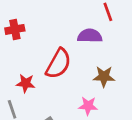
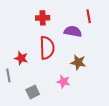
red cross: (15, 29) -> (43, 18), moved
red semicircle: (58, 64) -> (47, 48), turned -40

